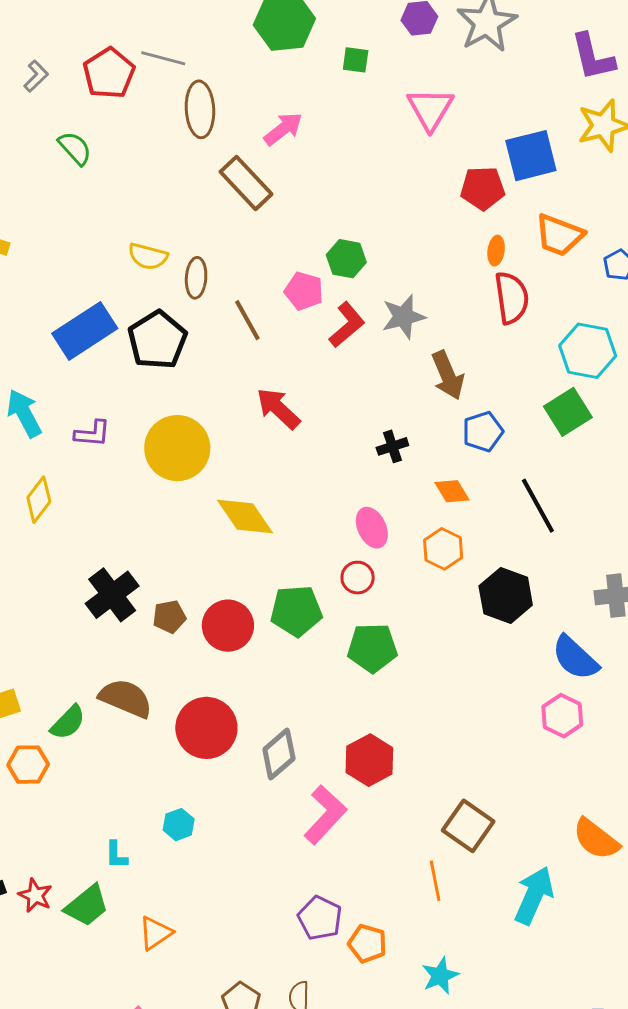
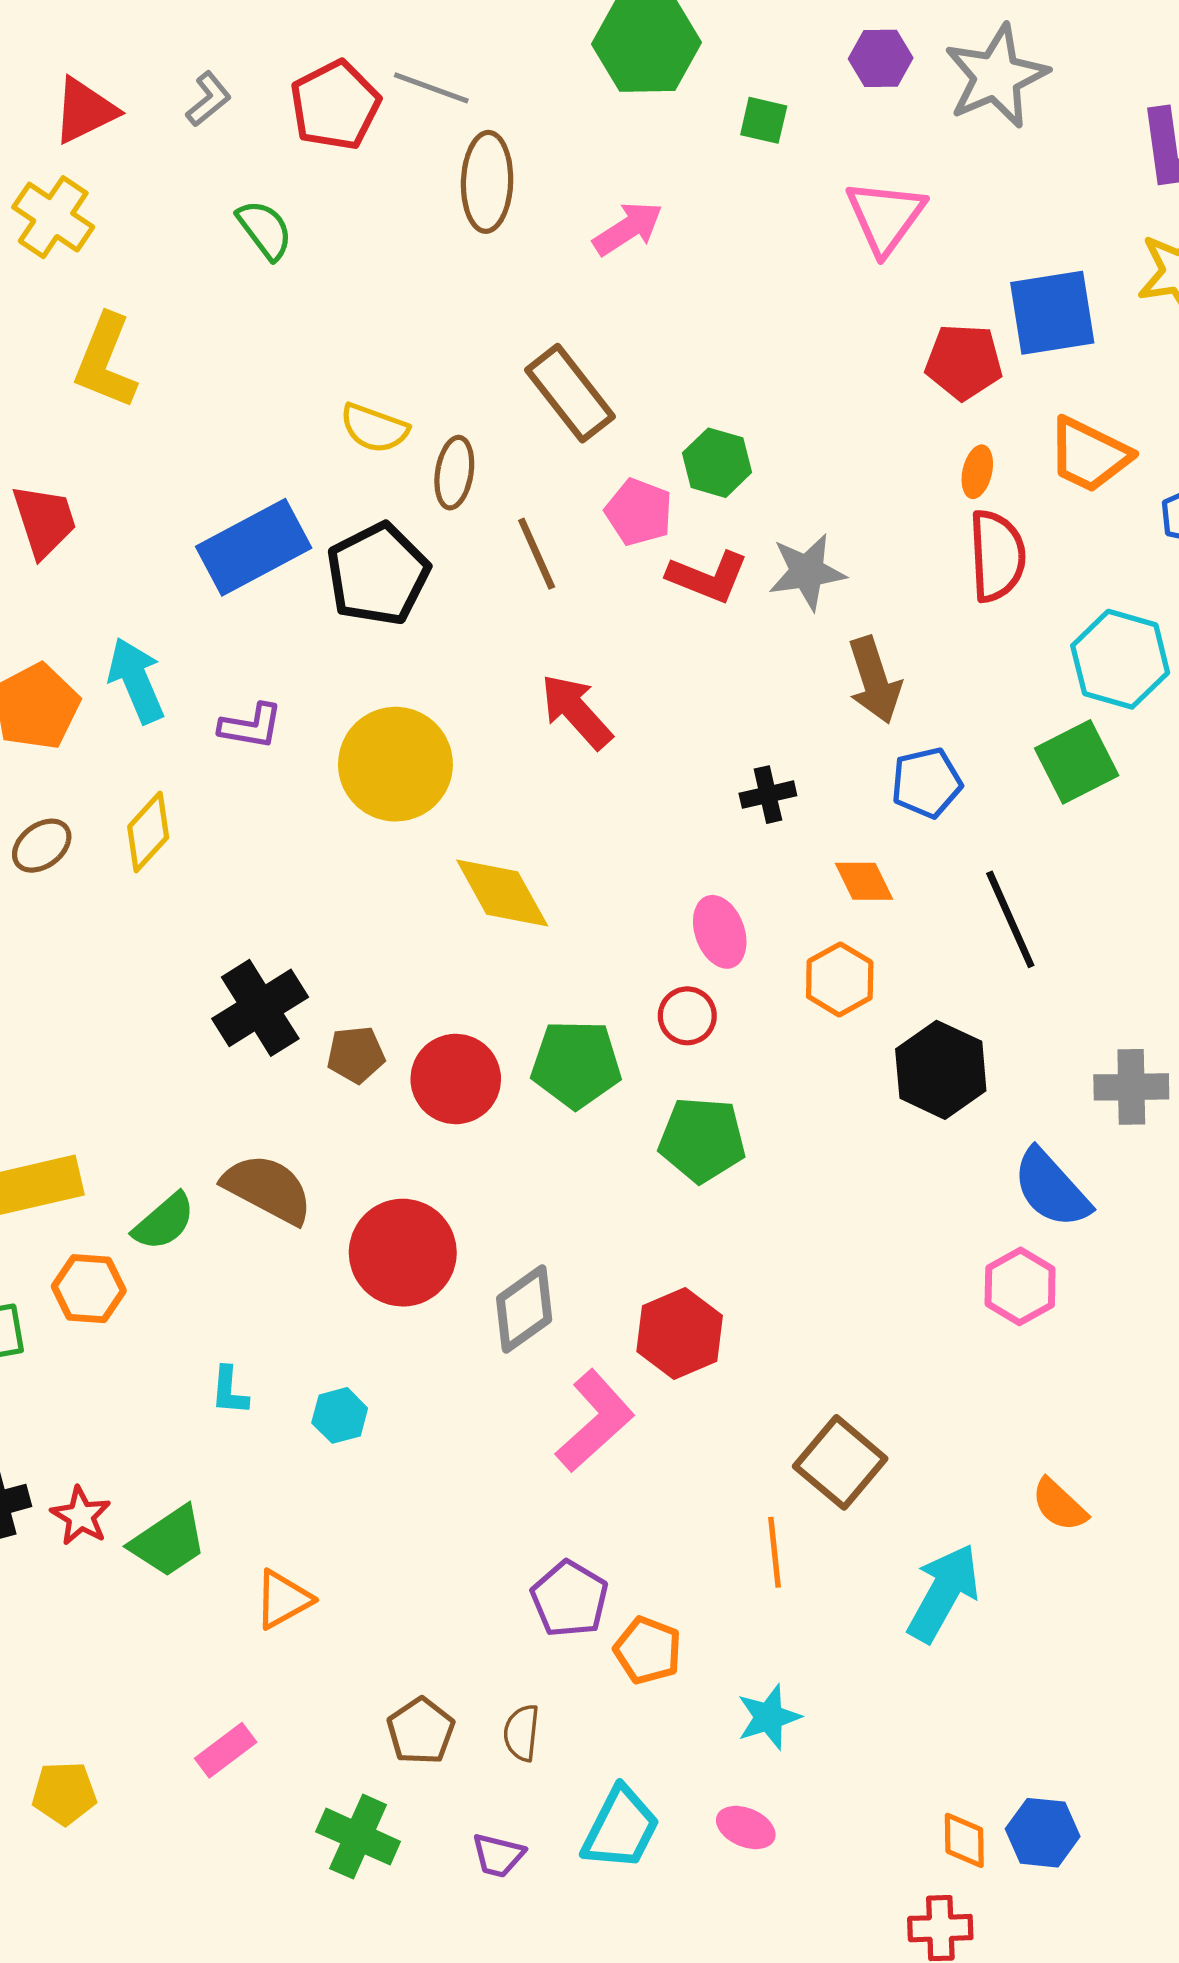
brown rectangle: (246, 183) -> (570, 393), moved
red L-shape: (347, 325) -> (708, 577), turned 57
orange semicircle: (596, 839) -> (1059, 1505), size x0.7
cyan L-shape: (116, 855) -> (229, 1391), moved

